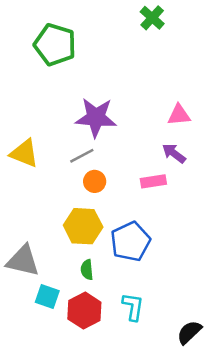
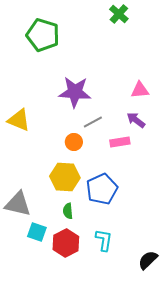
gray line: (82, 156) -> (93, 122), moved

